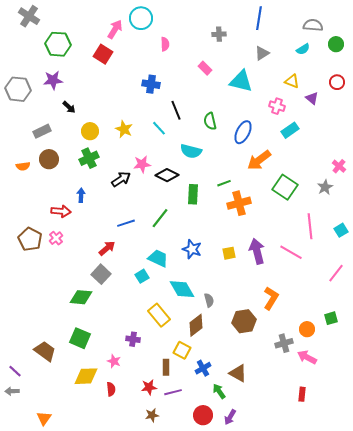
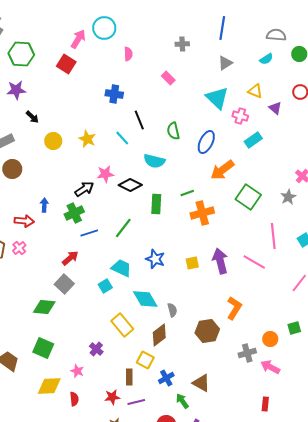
cyan triangle: (241, 81) -> (217, 98), moved, turned 30
green cross: (89, 158) -> (74, 213), moved
purple cross: (133, 339) -> (96, 349), turned 32

